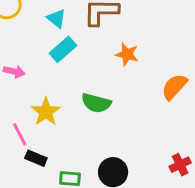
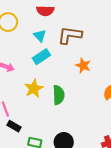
green semicircle: (96, 103) -> (59, 95), turned -114
yellow star: (46, 112) -> (34, 89), moved

